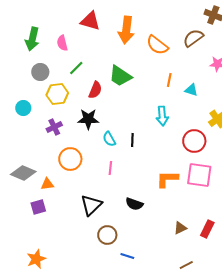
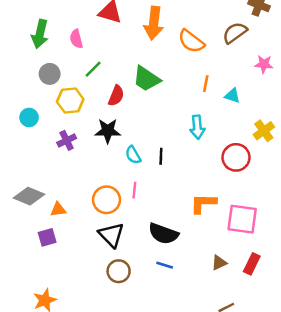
orange circle: (70, 159) -> (107, 200), moved
pink square: (199, 175) -> (242, 219), moved
black semicircle: (134, 204) -> (163, 234), size x1.4
black triangle: (91, 205) -> (111, 235), turned -30
brown circle: (107, 235) -> (119, 271), moved
blue line: (127, 256) -> (165, 265), moved

